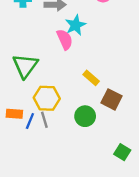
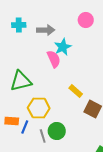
green triangle: (25, 66) -> (21, 81), turned 40
green circle: (85, 116) -> (57, 131), moved
gray line: (44, 120) -> (43, 136), moved

